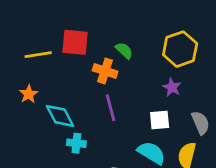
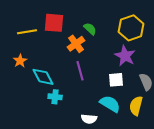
orange cross: (105, 71) -> (76, 44), turned 36
purple star: (172, 87) -> (125, 56), size x1.5

